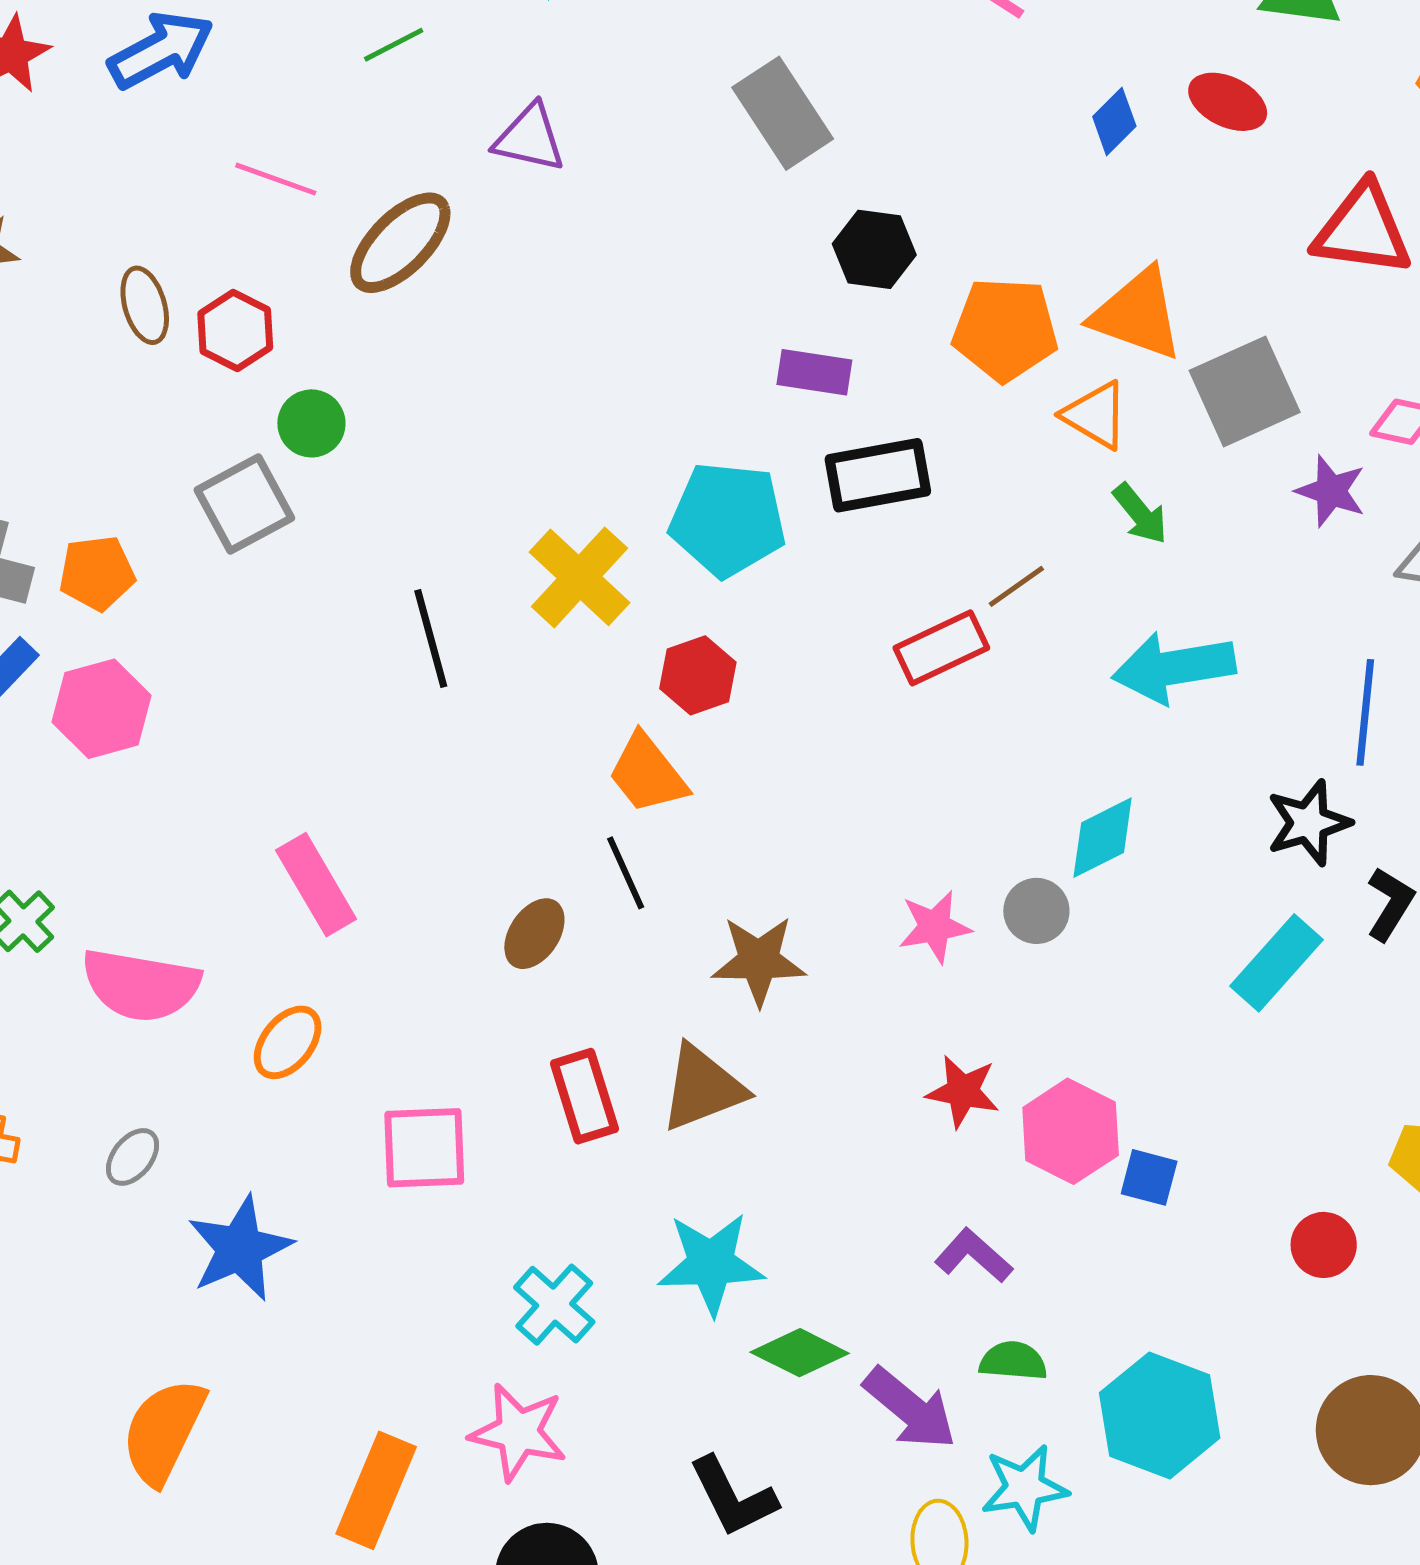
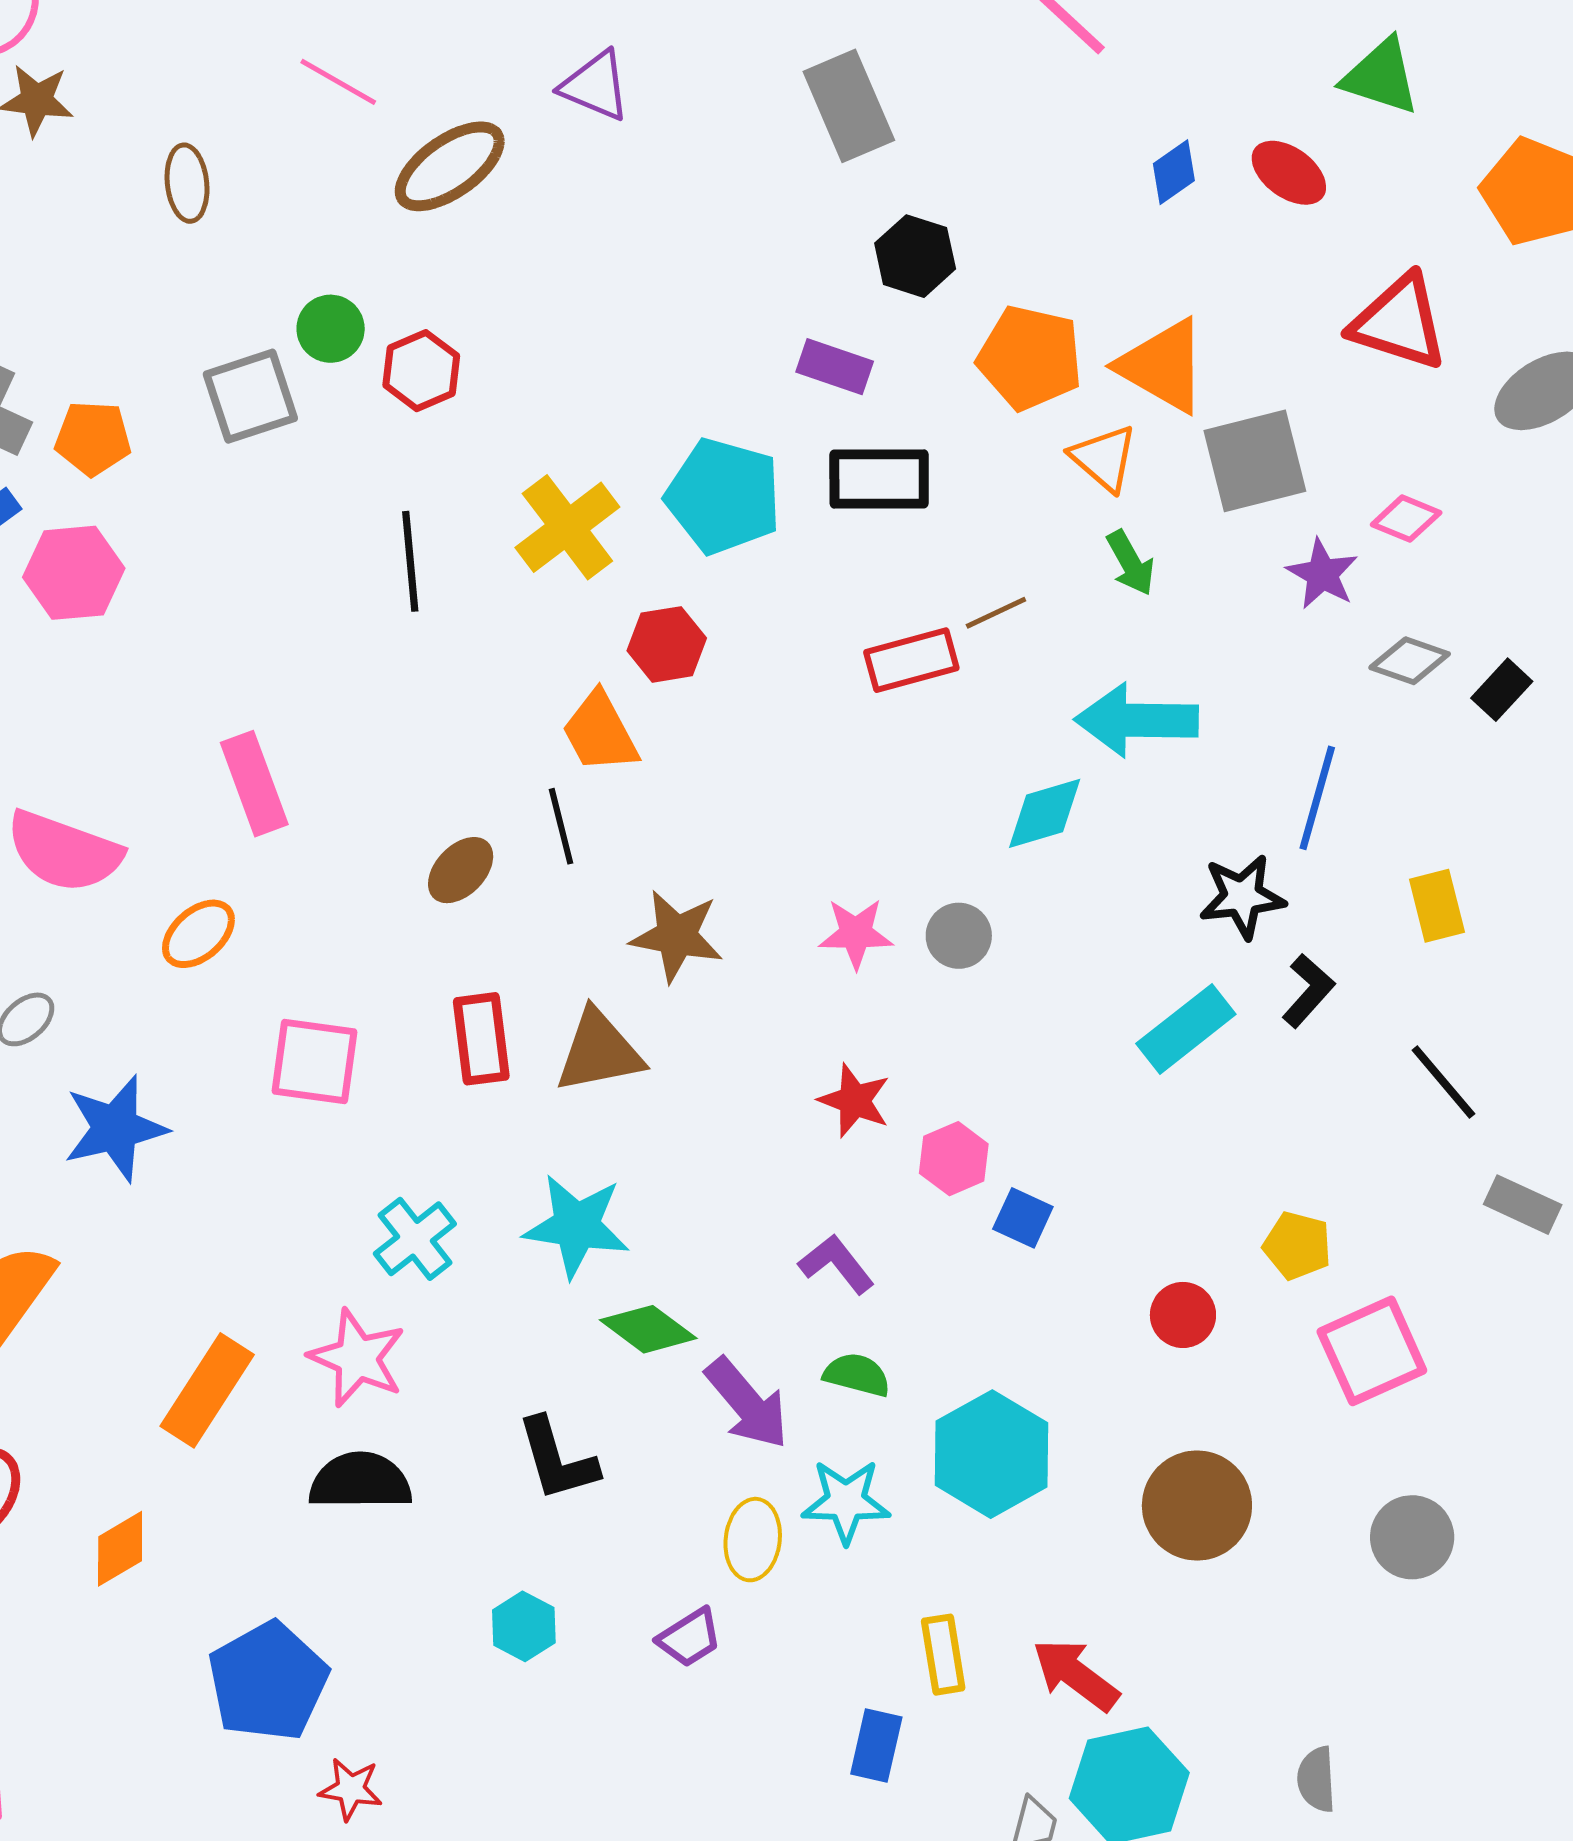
red hexagon: (235, 330) -> (421, 371), moved
cyan diamond: (1103, 838) -> (1045, 813), moved
pink hexagon: (1071, 1131) -> (954, 1159), size x0.7

